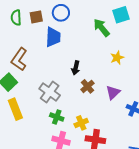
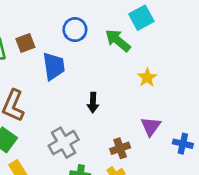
blue circle: (61, 13) -> (75, 30), moved
brown cross: (88, 86) -> (120, 148), moved, turned 32
gray cross: (50, 92) -> (64, 143), turned 35

